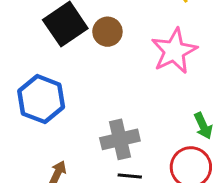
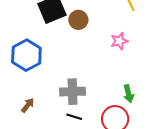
pink star: (174, 51) -> (119, 41), size x0.6

